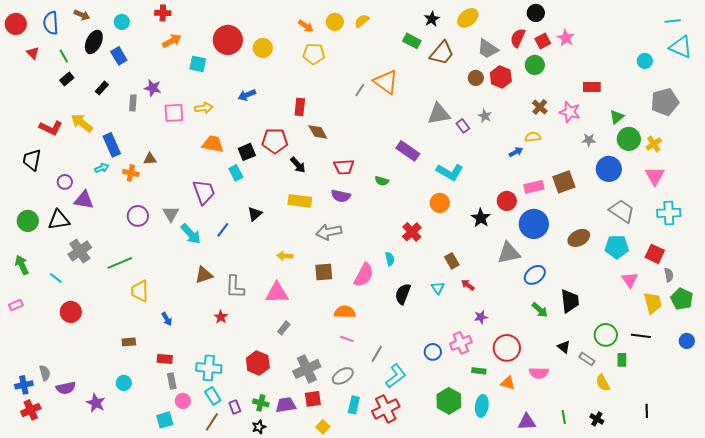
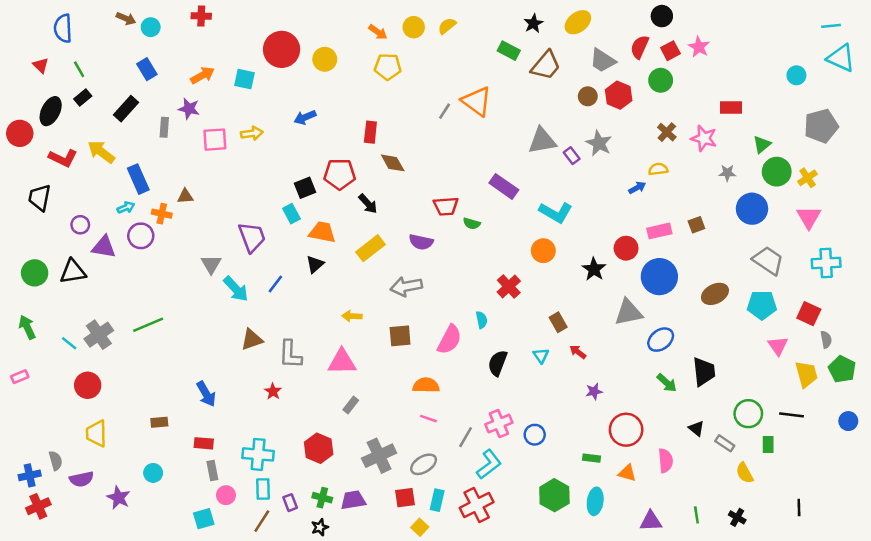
brown arrow: (82, 15) -> (126, 19), moved
red circle: (16, 24) -> (20, 133), moved
orange arrow: (172, 41) -> (203, 75), moved
black ellipse: (94, 42) -> (51, 111), moved
black rectangle: (102, 88) -> (126, 109), size x1.5
gray star: (485, 116) -> (599, 143), size x1.5
orange trapezoid: (213, 144) -> (322, 232), moved
red trapezoid: (344, 167) -> (446, 206), moved
brown square: (564, 182) -> (696, 225), size x0.6
yellow rectangle: (300, 201) -> (370, 248), turned -45
purple circle: (138, 216) -> (141, 236), moved
gray cross: (80, 251) -> (99, 335), moved
yellow trapezoid: (140, 291) -> (96, 433), moved
blue arrow: (167, 319) -> (206, 394), size x1.5
pink cross: (461, 343) -> (499, 424), moved
pink semicircle: (539, 373) -> (666, 461), turned -96
cyan rectangle: (213, 396) -> (263, 489), turned 30
red square: (313, 399) -> (405, 498), moved
yellow square: (323, 427) -> (420, 527), moved

